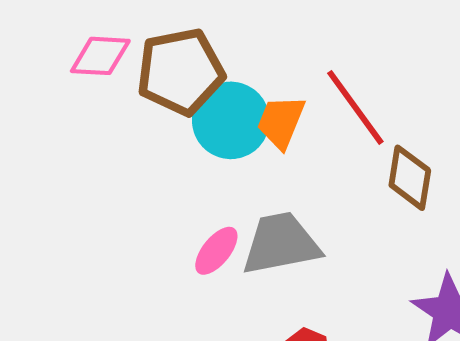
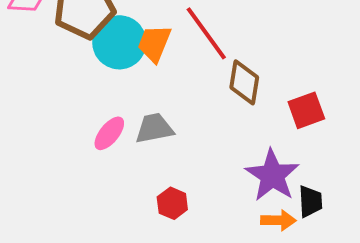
gray trapezoid: (281, 244) -> (154, 128), size x0.7

